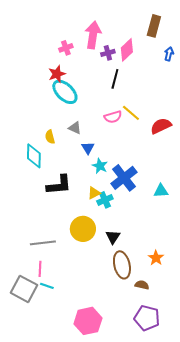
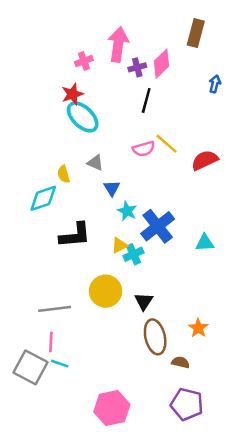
blue arrow: (169, 54) -> (215, 84), moved
cyan diamond: (34, 156) -> (43, 198), turned 70

